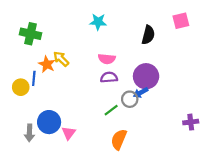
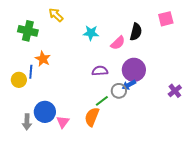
cyan star: (98, 22) -> (91, 33), moved
yellow arrow: (61, 59) -> (56, 15), moved
pink semicircle: (107, 59) -> (118, 43), moved, turned -49
purple cross: (191, 122) -> (175, 91), moved, turned -32
orange semicircle: (119, 139) -> (92, 117), moved

